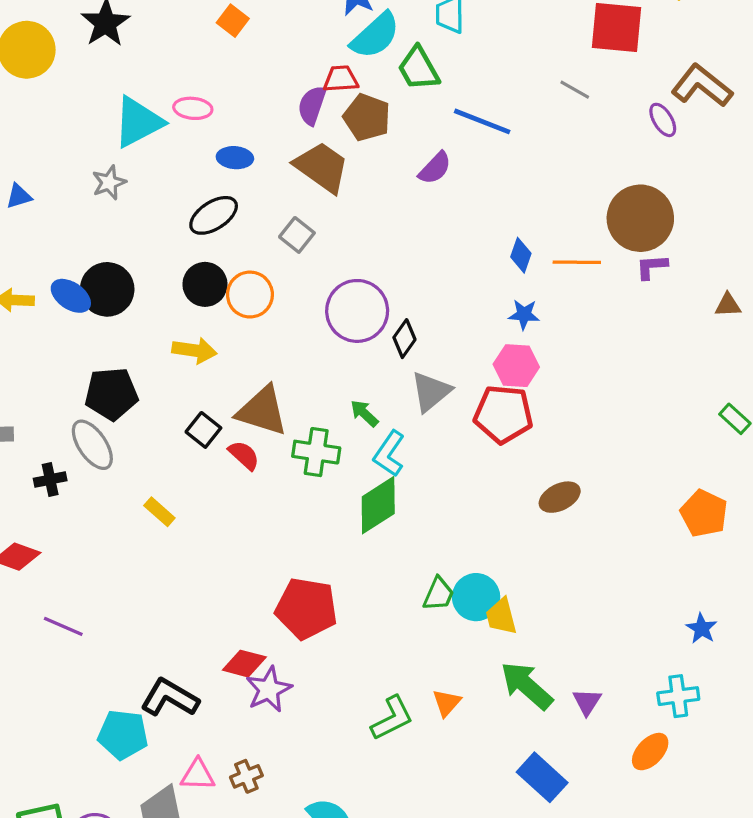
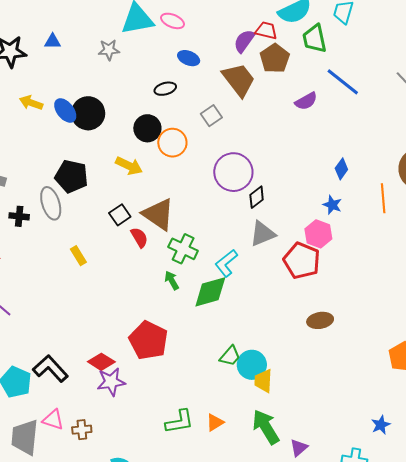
black ellipse: (214, 215) -> (165, 89), size x0.7
orange line: (577, 262) -> (383, 198), moved, turned 68
green arrow: (364, 413) -> (172, 280), moved

